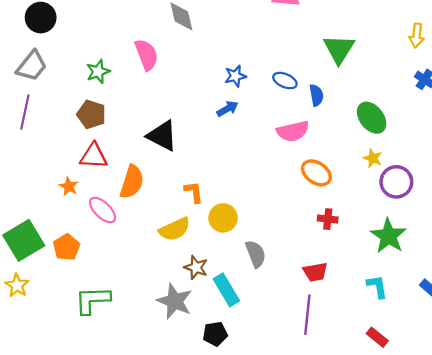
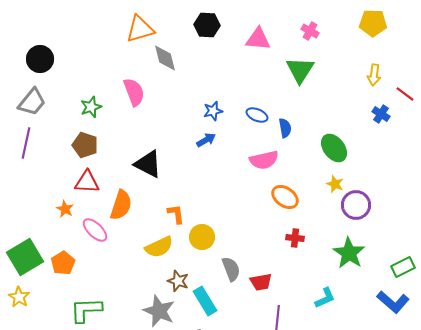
green triangle: (339, 49) -> (300, 70), moved
red trapezoid: (315, 272) -> (261, 282), moved
cyan L-shape: (377, 287) -> (325, 298), moved, turned 75

